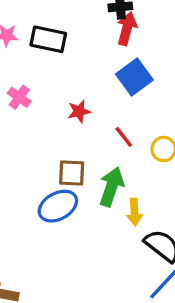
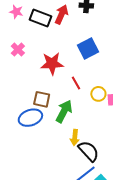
red arrow: (127, 29) -> (61, 14), moved
red star: (79, 111) -> (52, 64), size x1.6
yellow arrow: (134, 212) -> (75, 137), moved

